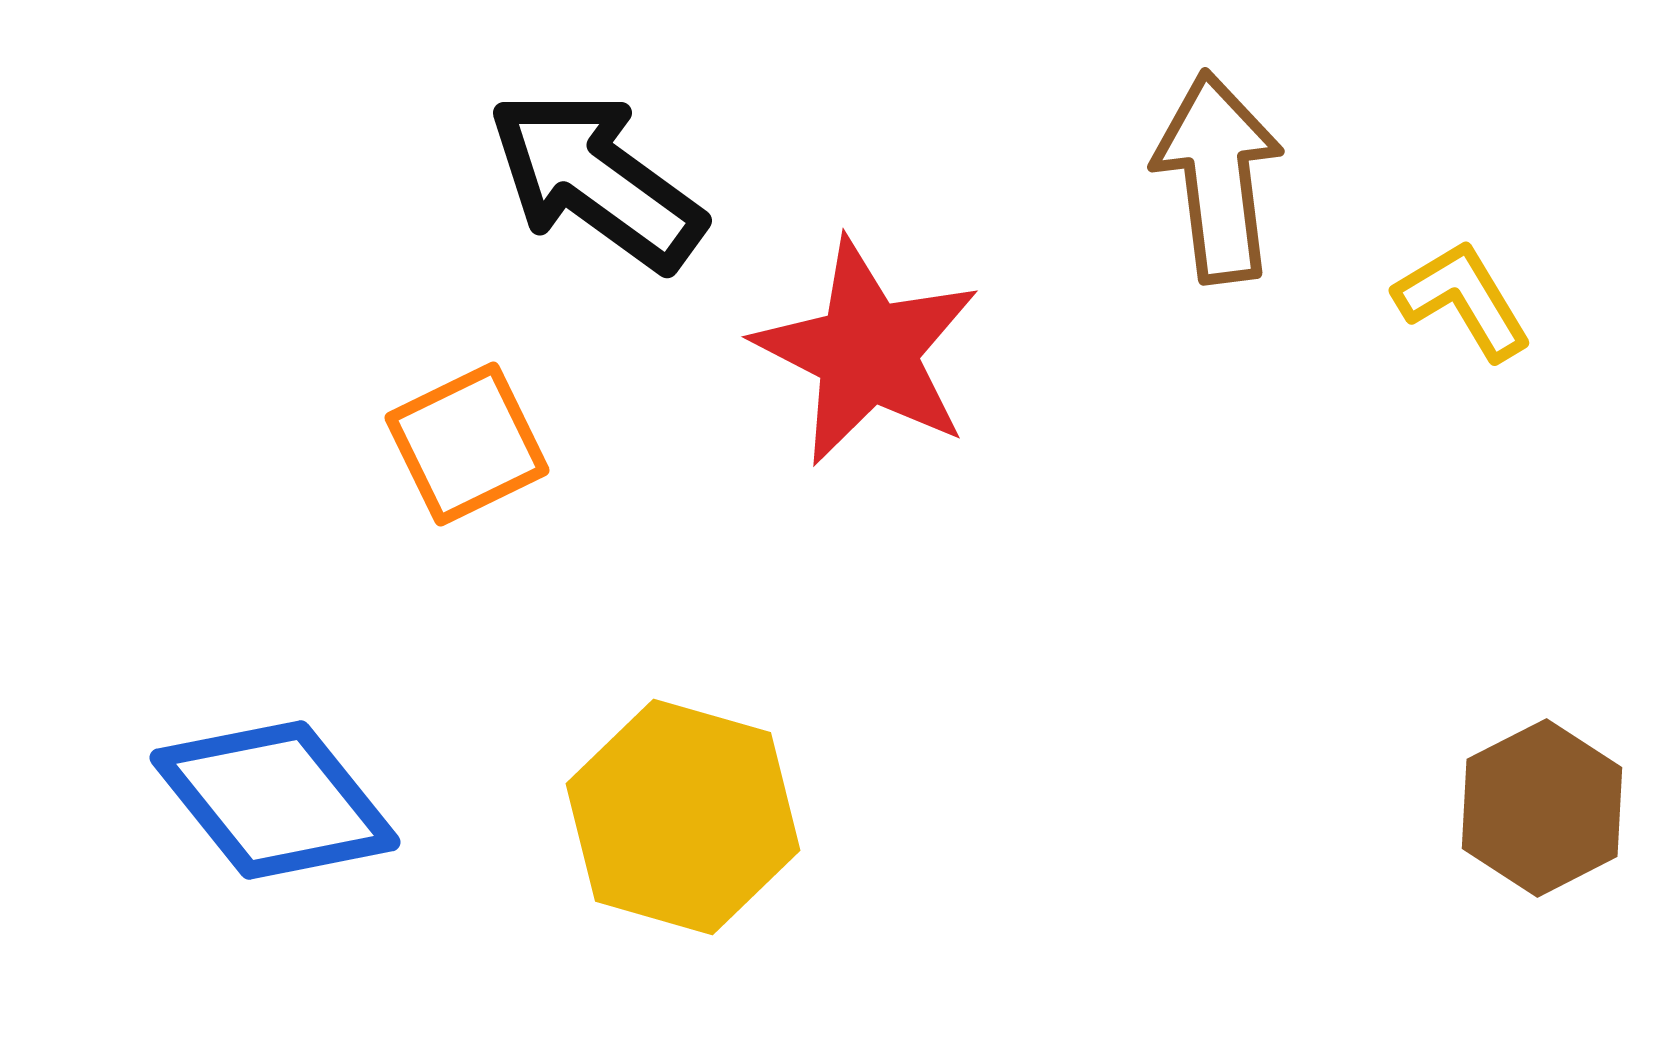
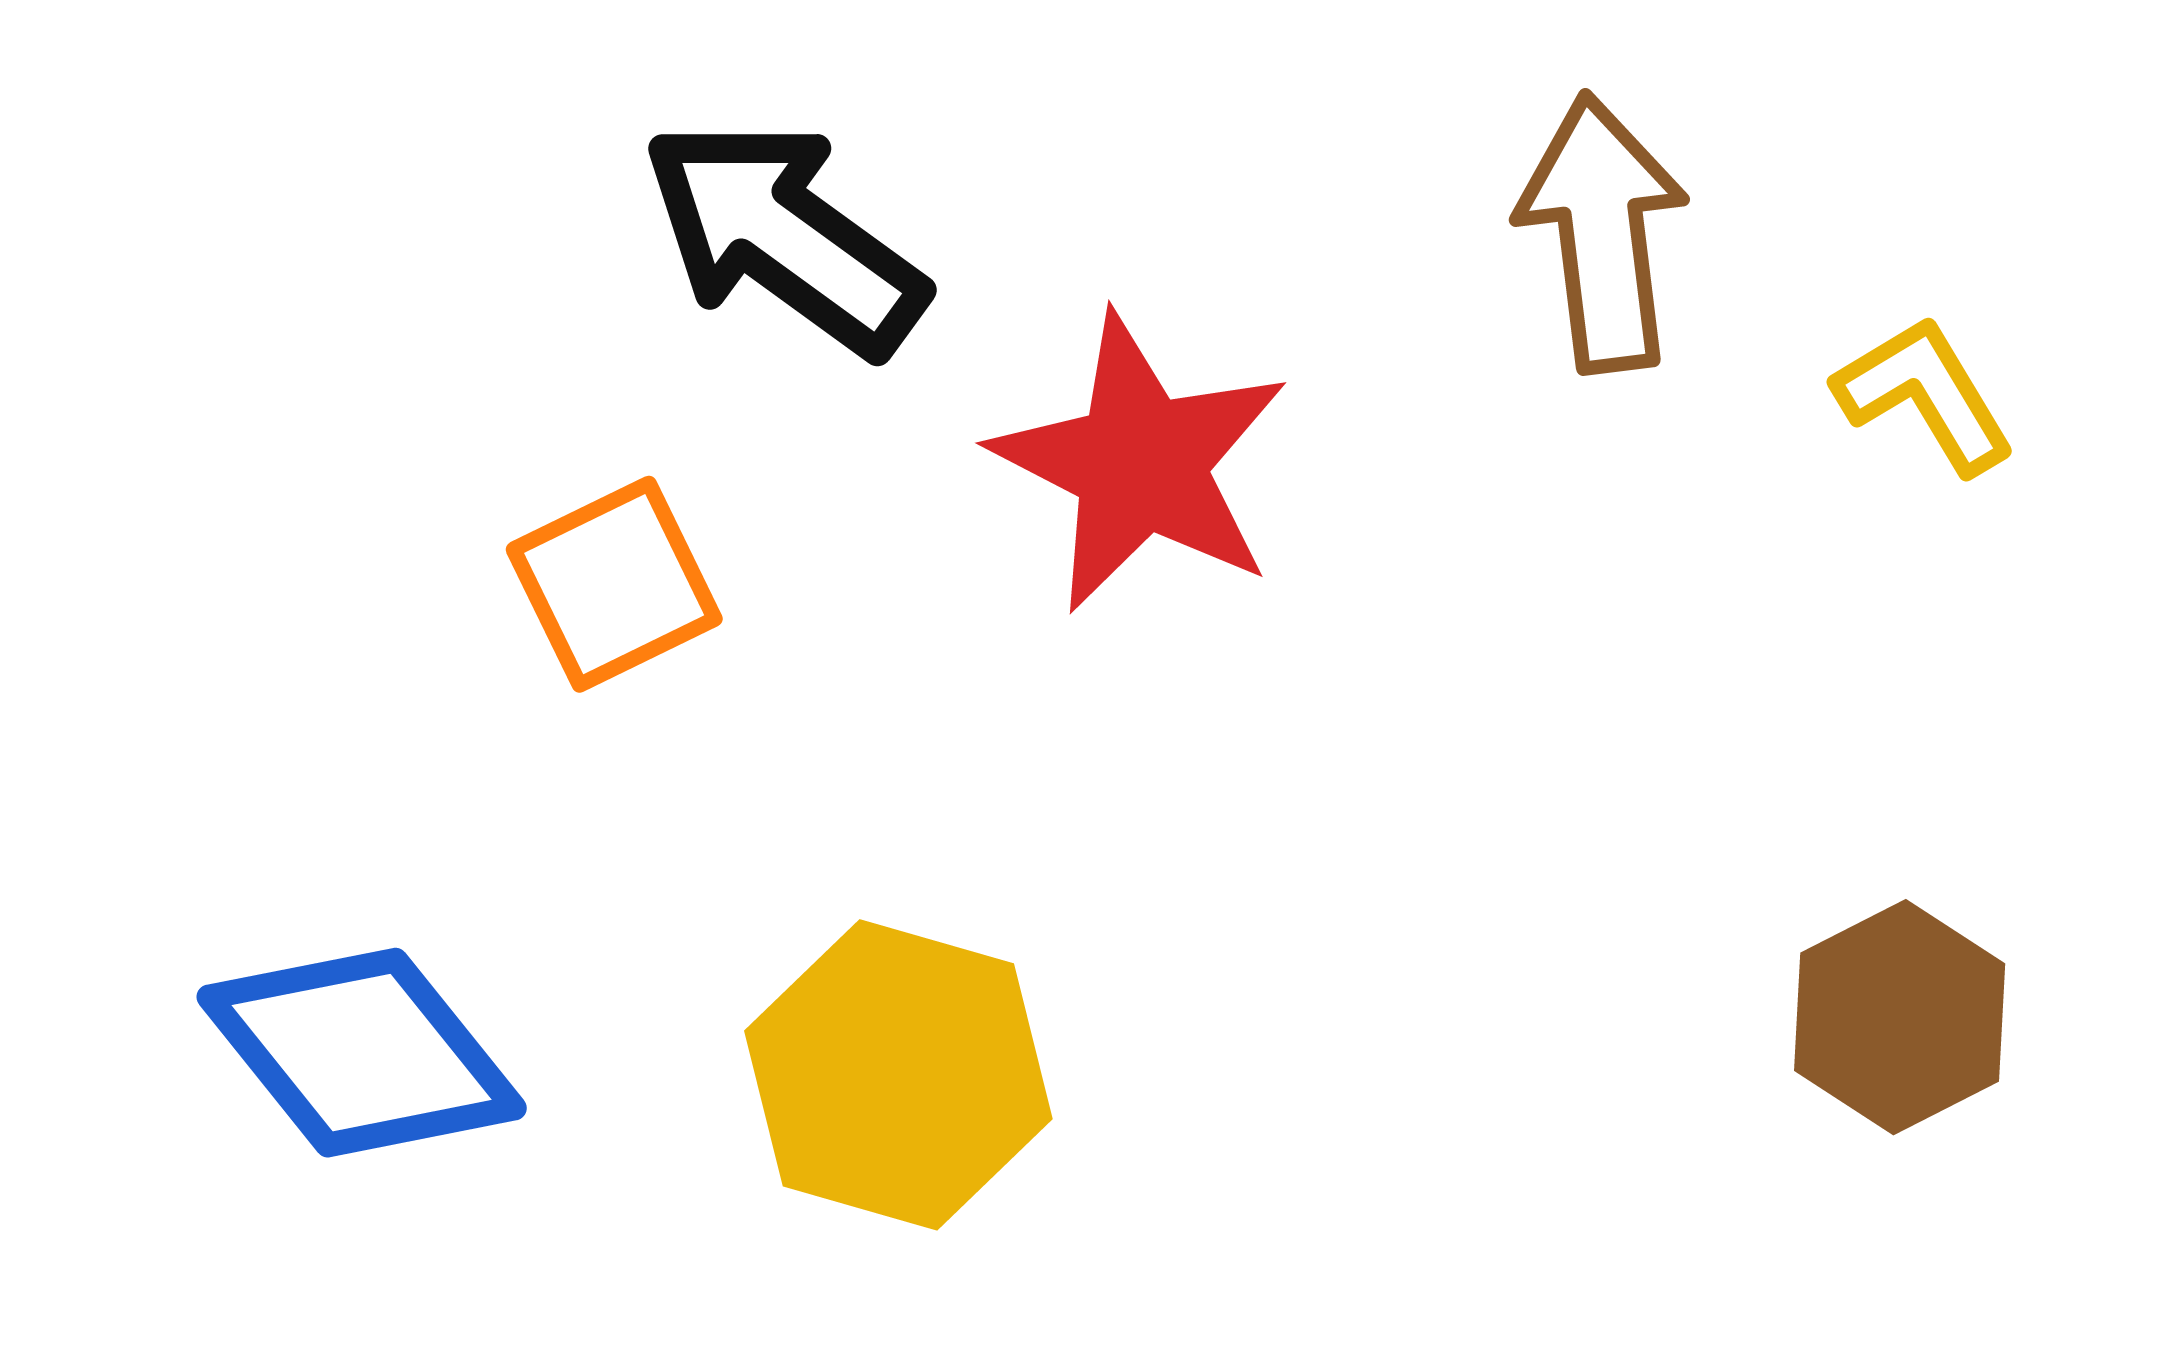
brown hexagon: (1542, 808) -> (1900, 1017), moved

